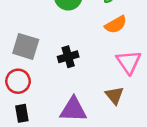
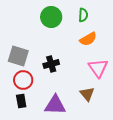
red circle: (18, 81) -> (23, 80), moved
black rectangle: (22, 113) -> (21, 101), moved

